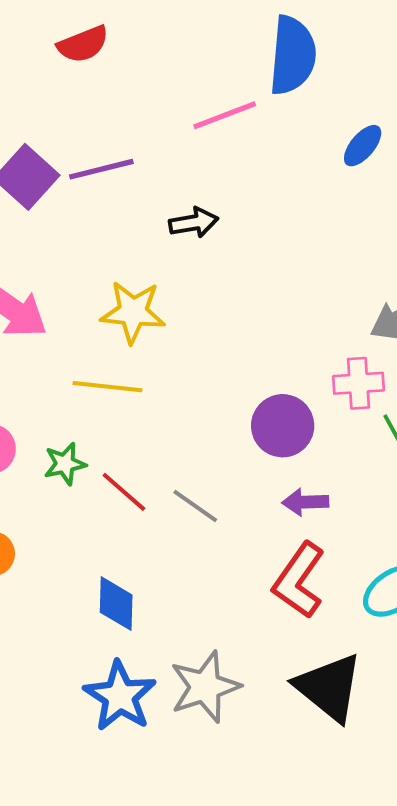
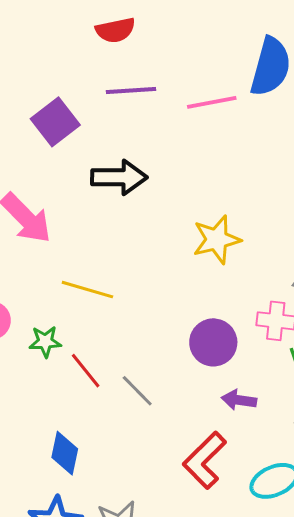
purple line: (101, 169) -> (131, 91), moved
black arrow: (194, 223) -> (119, 177), moved, size x1.5
yellow star: (133, 312) -> (217, 240), moved, turned -30
purple arrow: (305, 502) -> (239, 400), moved

